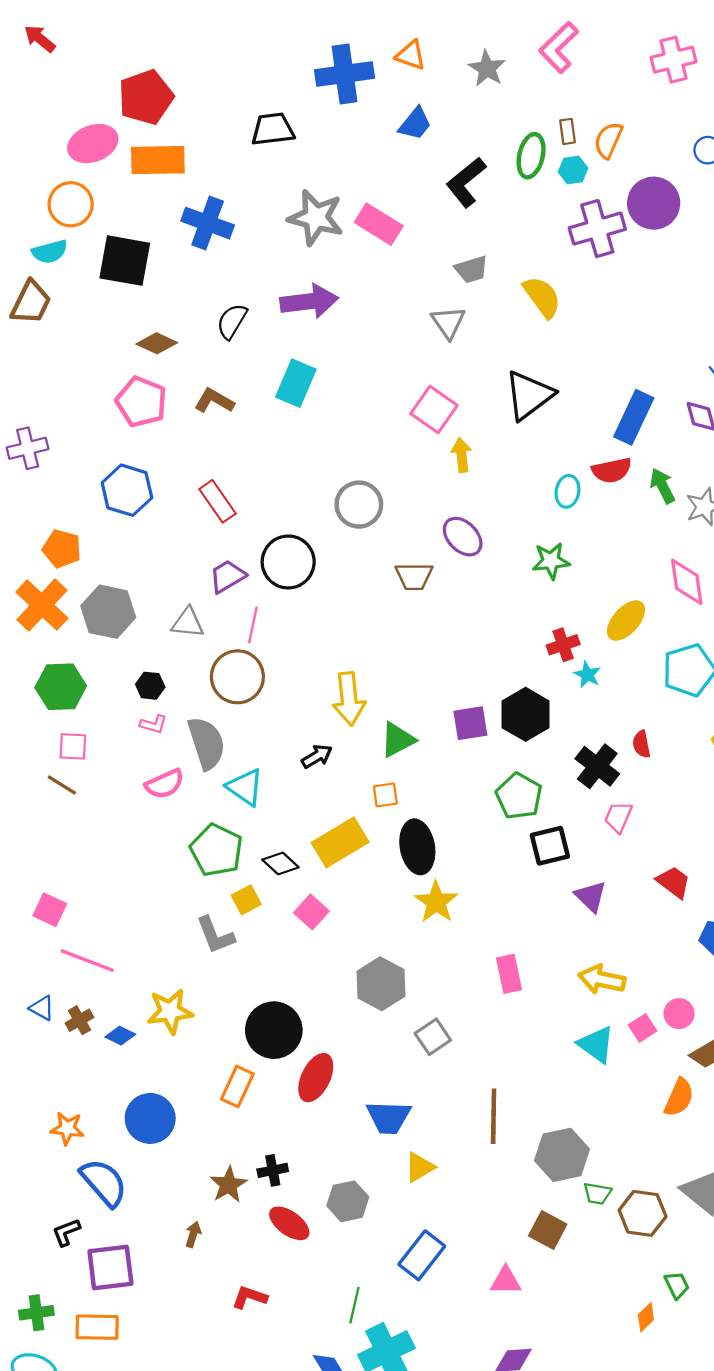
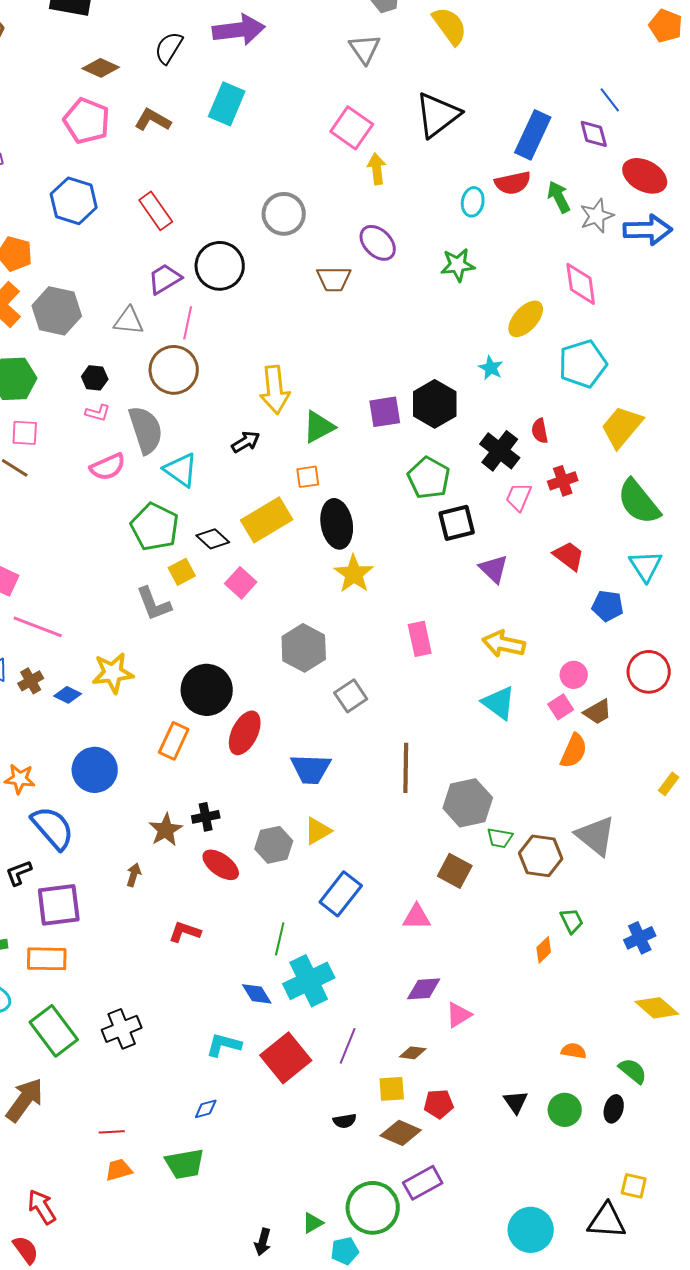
red cross: (563, 645) -> (563, 481), moved
pink square: (643, 1028) -> (561, 707), moved
yellow triangle: (420, 1167) -> (318, 831), moved

